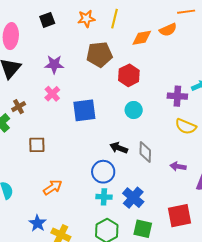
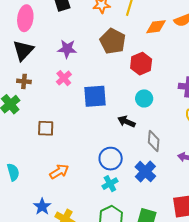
brown pentagon: (99, 54) -> (113, 41), turned 30
brown cross: (19, 107) -> (24, 81), moved, turned 32
black arrow: (119, 148) -> (126, 122), moved
cyan cross: (104, 197) -> (110, 184), turned -35
blue cross: (133, 198) -> (145, 172), moved

